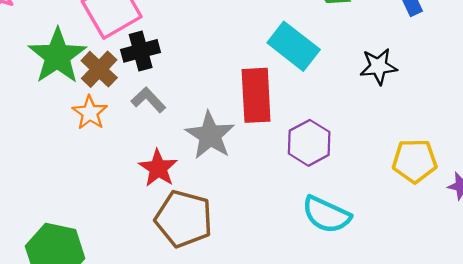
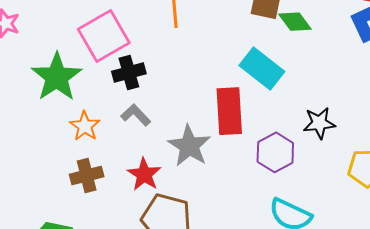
black star: (378, 66) -> (319, 123), moved
brown cross: (99, 69) -> (87, 176), moved, turned 32

